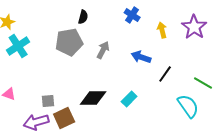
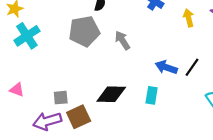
gray arrow: (103, 50) -> (122, 40), turned -60
blue arrow: (141, 57) -> (166, 67), moved
cyan rectangle: (129, 99) -> (152, 95), turned -35

